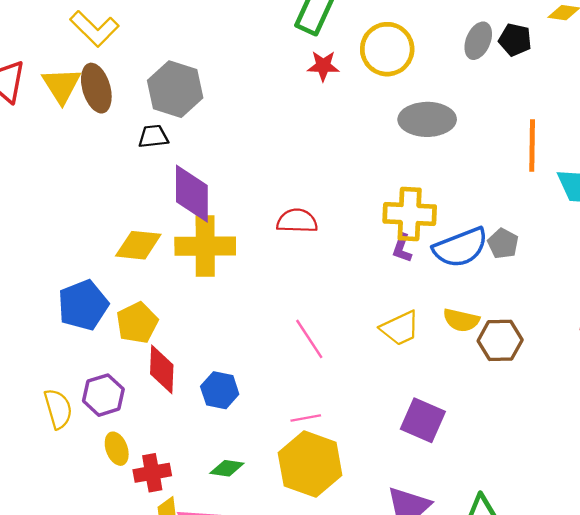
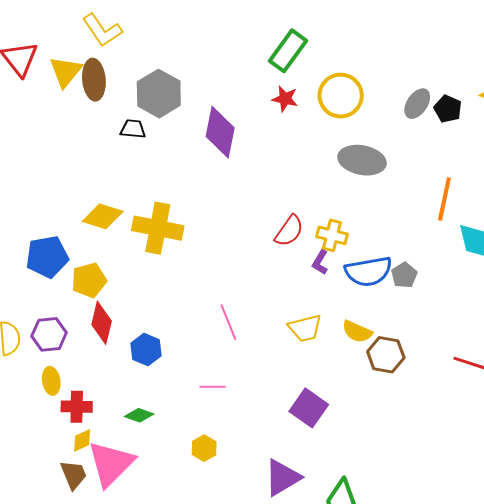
purple diamond: (192, 194) -> (220, 132), moved
yellow cross: (410, 214) -> (332, 235), size x0.7
red semicircle: (297, 221) -> (289, 231), moved, turned 112
yellow hexagon: (310, 464) -> (204, 448), moved, size x0.5

